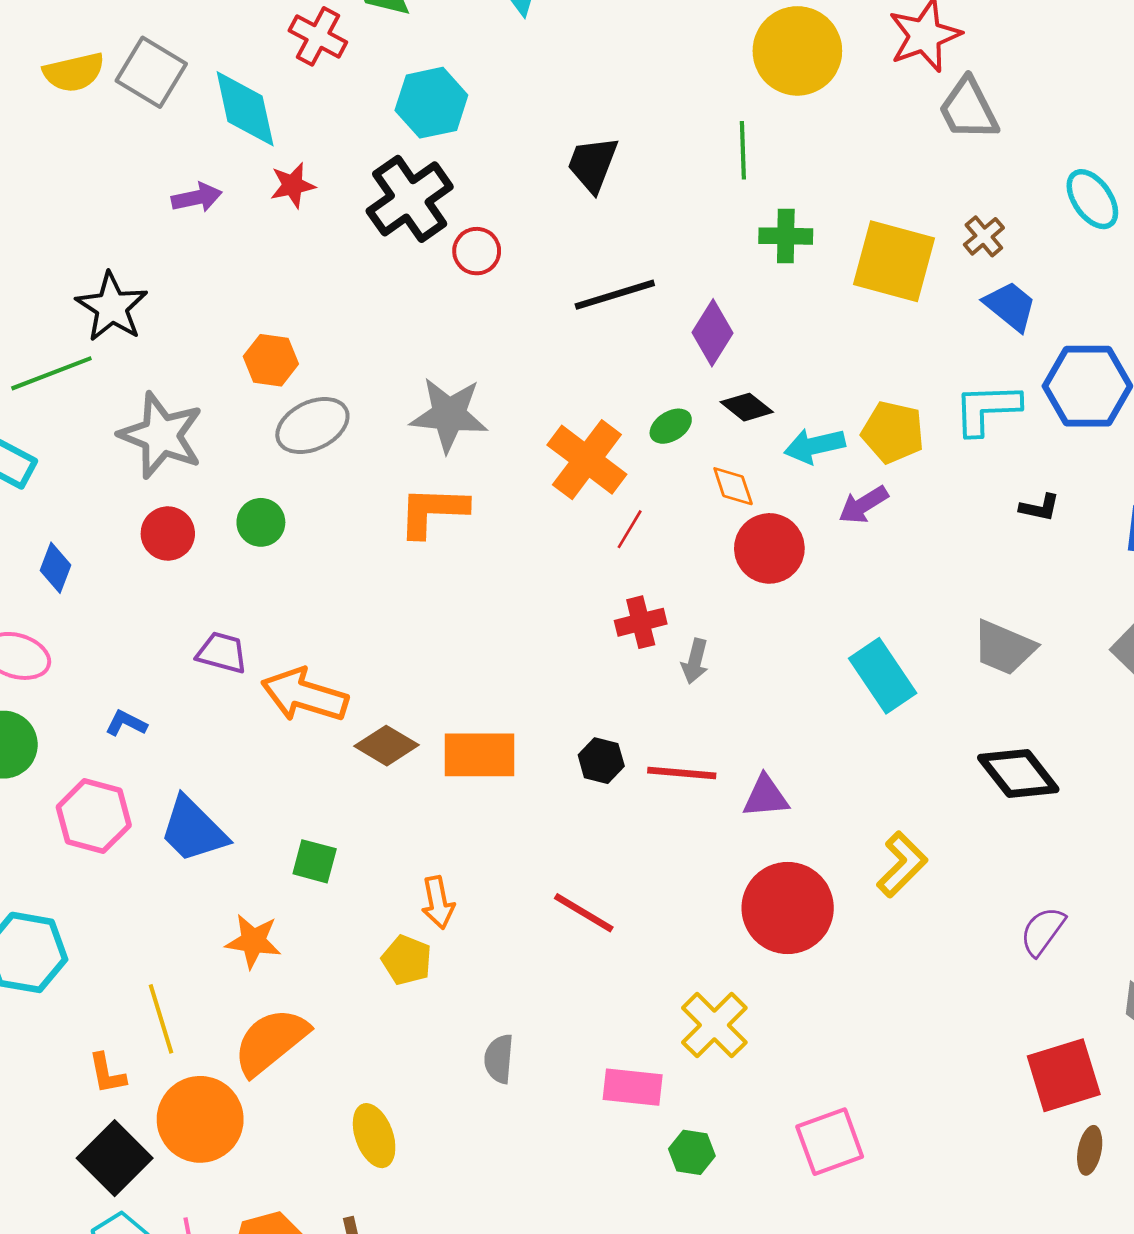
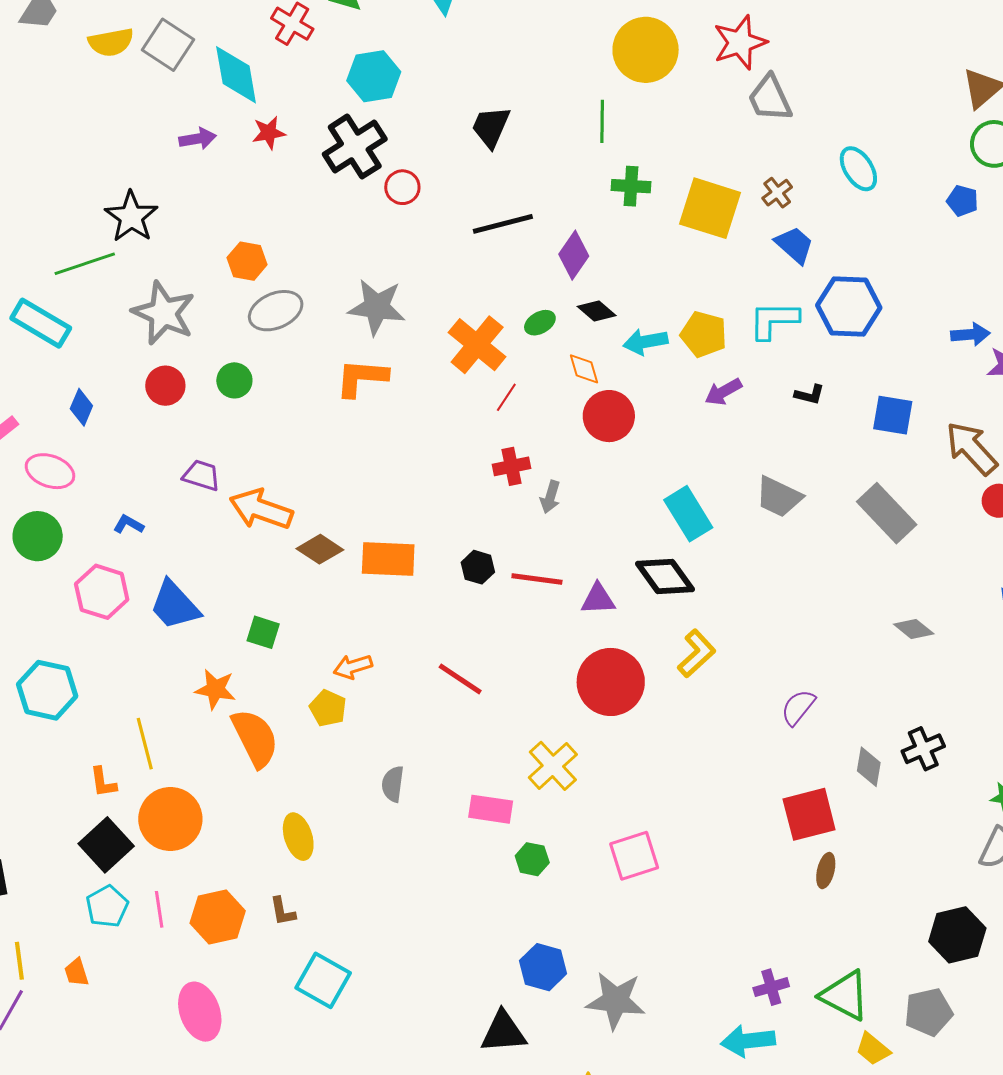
purple arrow: (863, 505) -> (723, 392), moved
black diamond: (1018, 773) -> (665, 576), moved
orange arrow: (438, 903) -> (353, 667), turned 81
orange semicircle: (271, 1042) -> (255, 738), moved, turned 100

